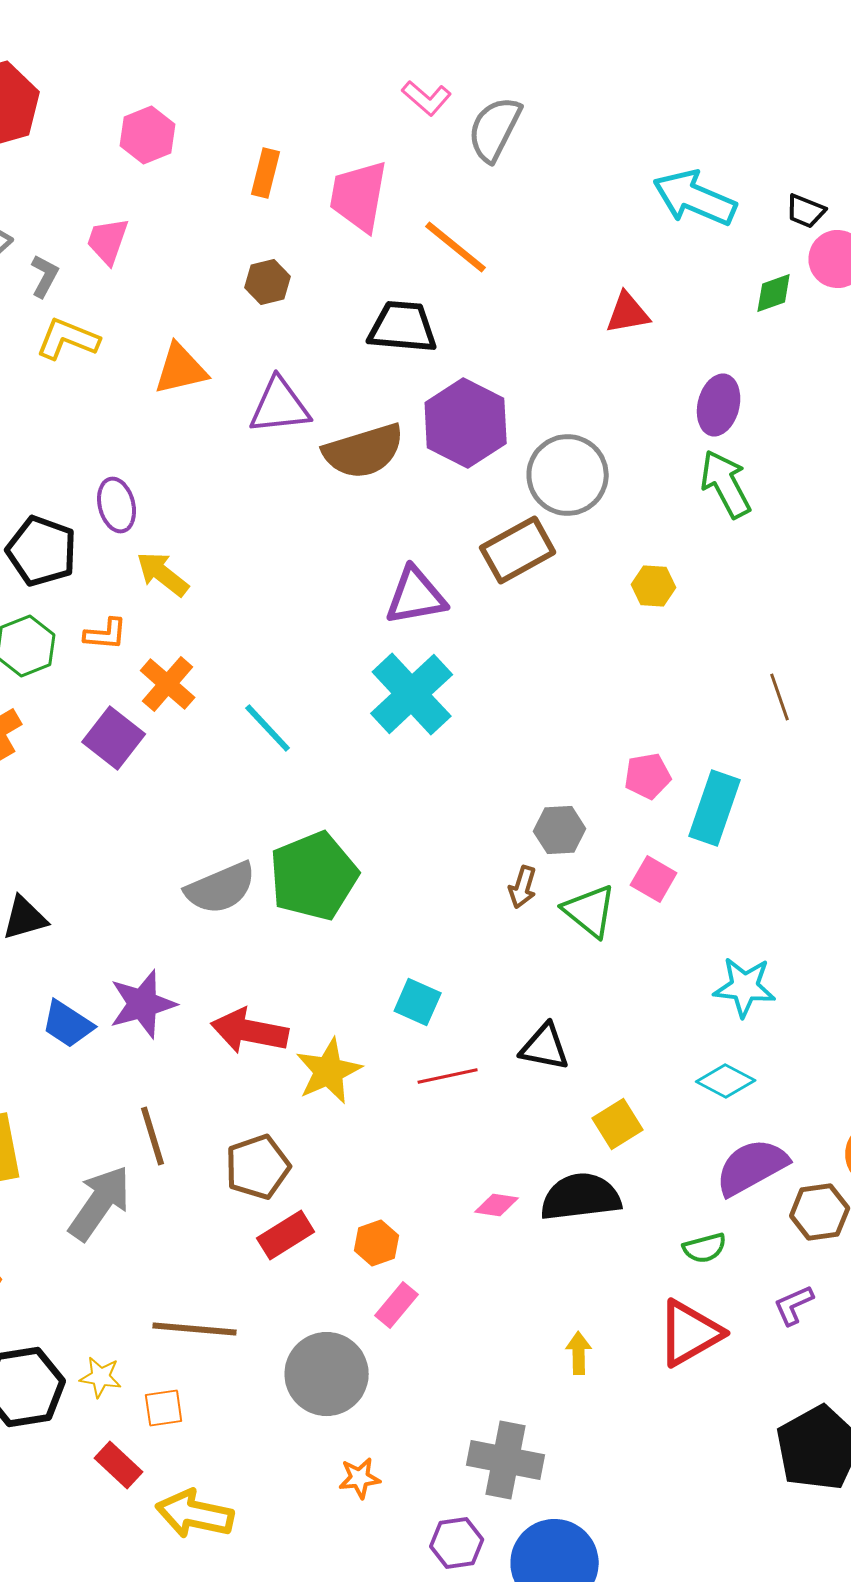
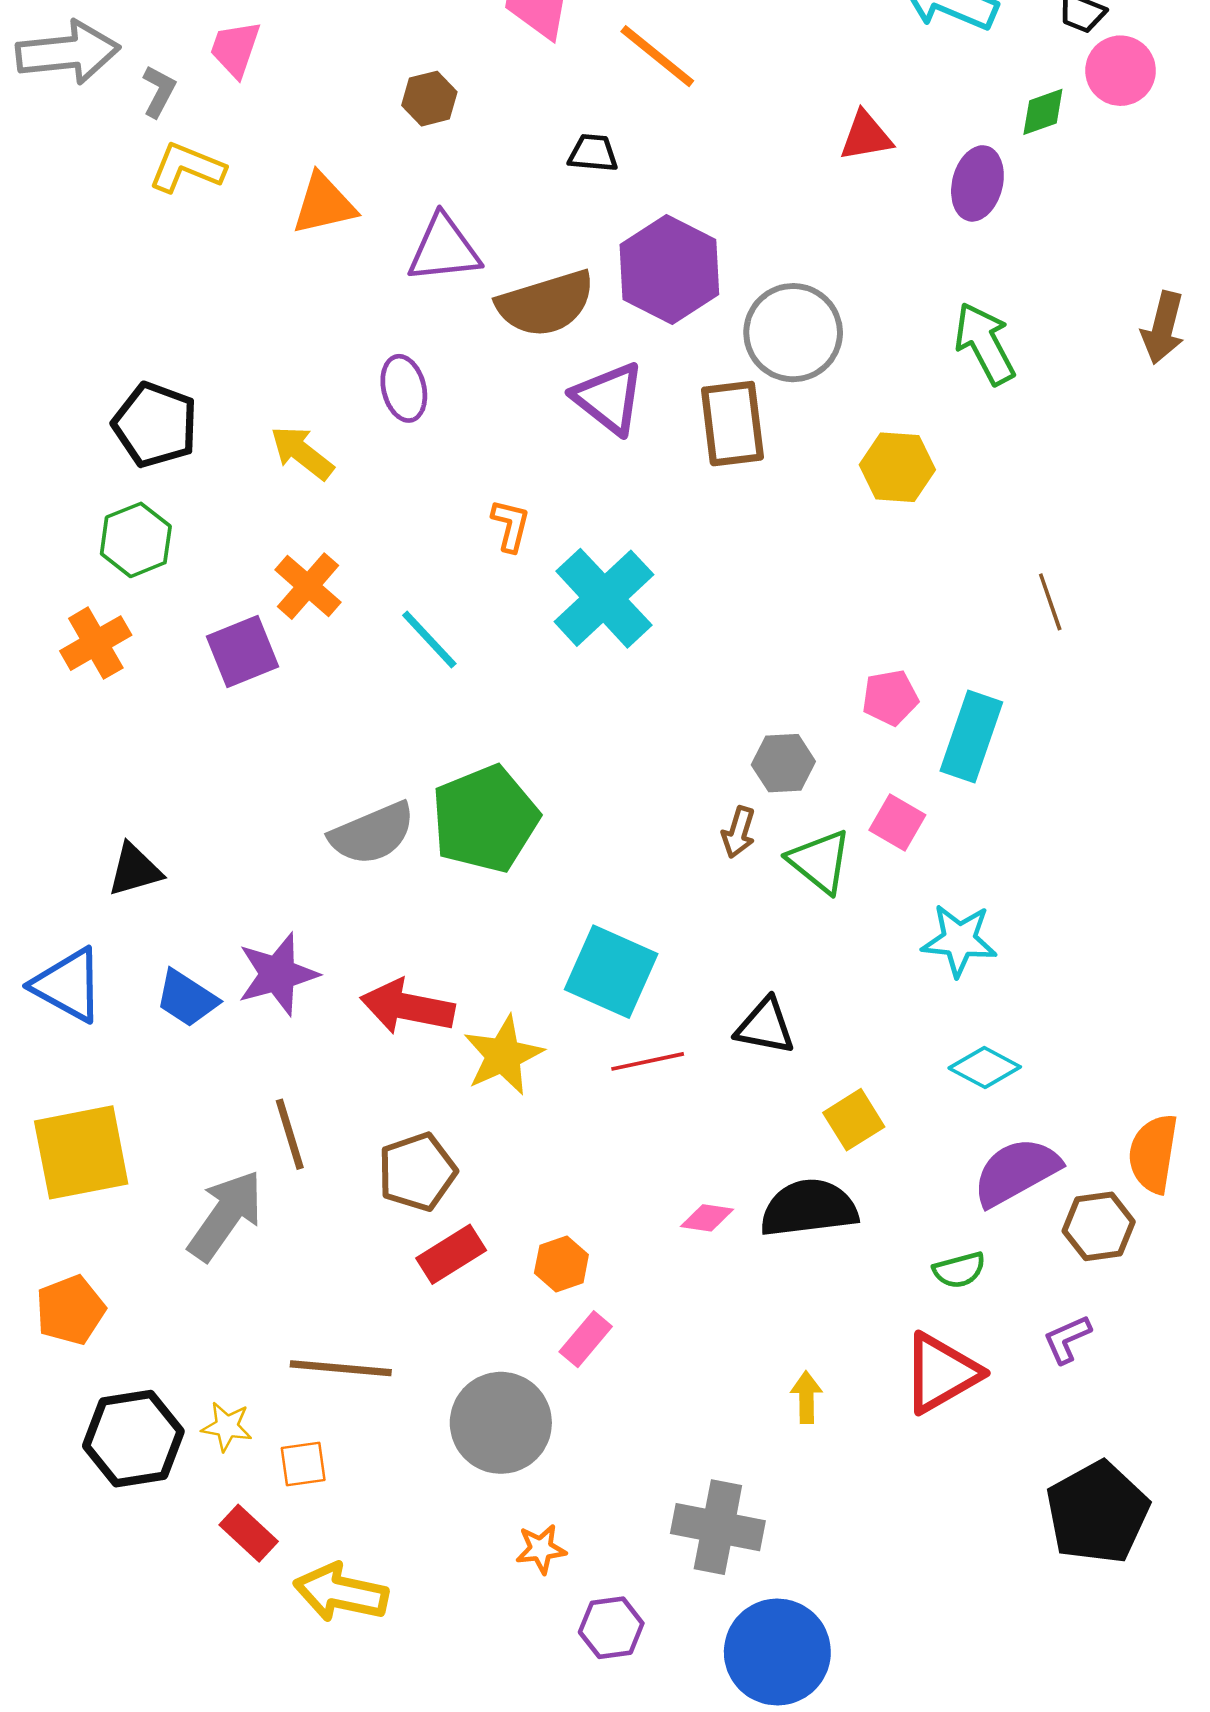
black trapezoid: (403, 327) -> (593, 153), size x0.6
purple ellipse: (719, 405) -> (977, 183), moved
purple ellipse: (117, 505) -> (404, 388), moved
brown rectangle: (518, 550) -> (732, 424), turned -68
yellow hexagon: (654, 586) -> (897, 467), size x1.4
purple triangle: (416, 596) -> (609, 398), moved, turned 48
orange L-shape: (106, 634) -> (511, 525), moved, turned -81
purple square: (114, 738) -> (243, 652), turned 30
cyan star: (745, 987) -> (959, 940), moved
cyan square: (418, 1002) -> (611, 972), size x1.6
purple hexagon: (457, 1543) -> (611, 1628), moved

